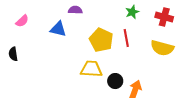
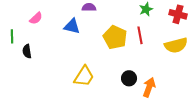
yellow semicircle: (162, 48) -> (176, 45), turned -30
yellow trapezoid: (91, 69) -> (84, 76), moved, turned 120

